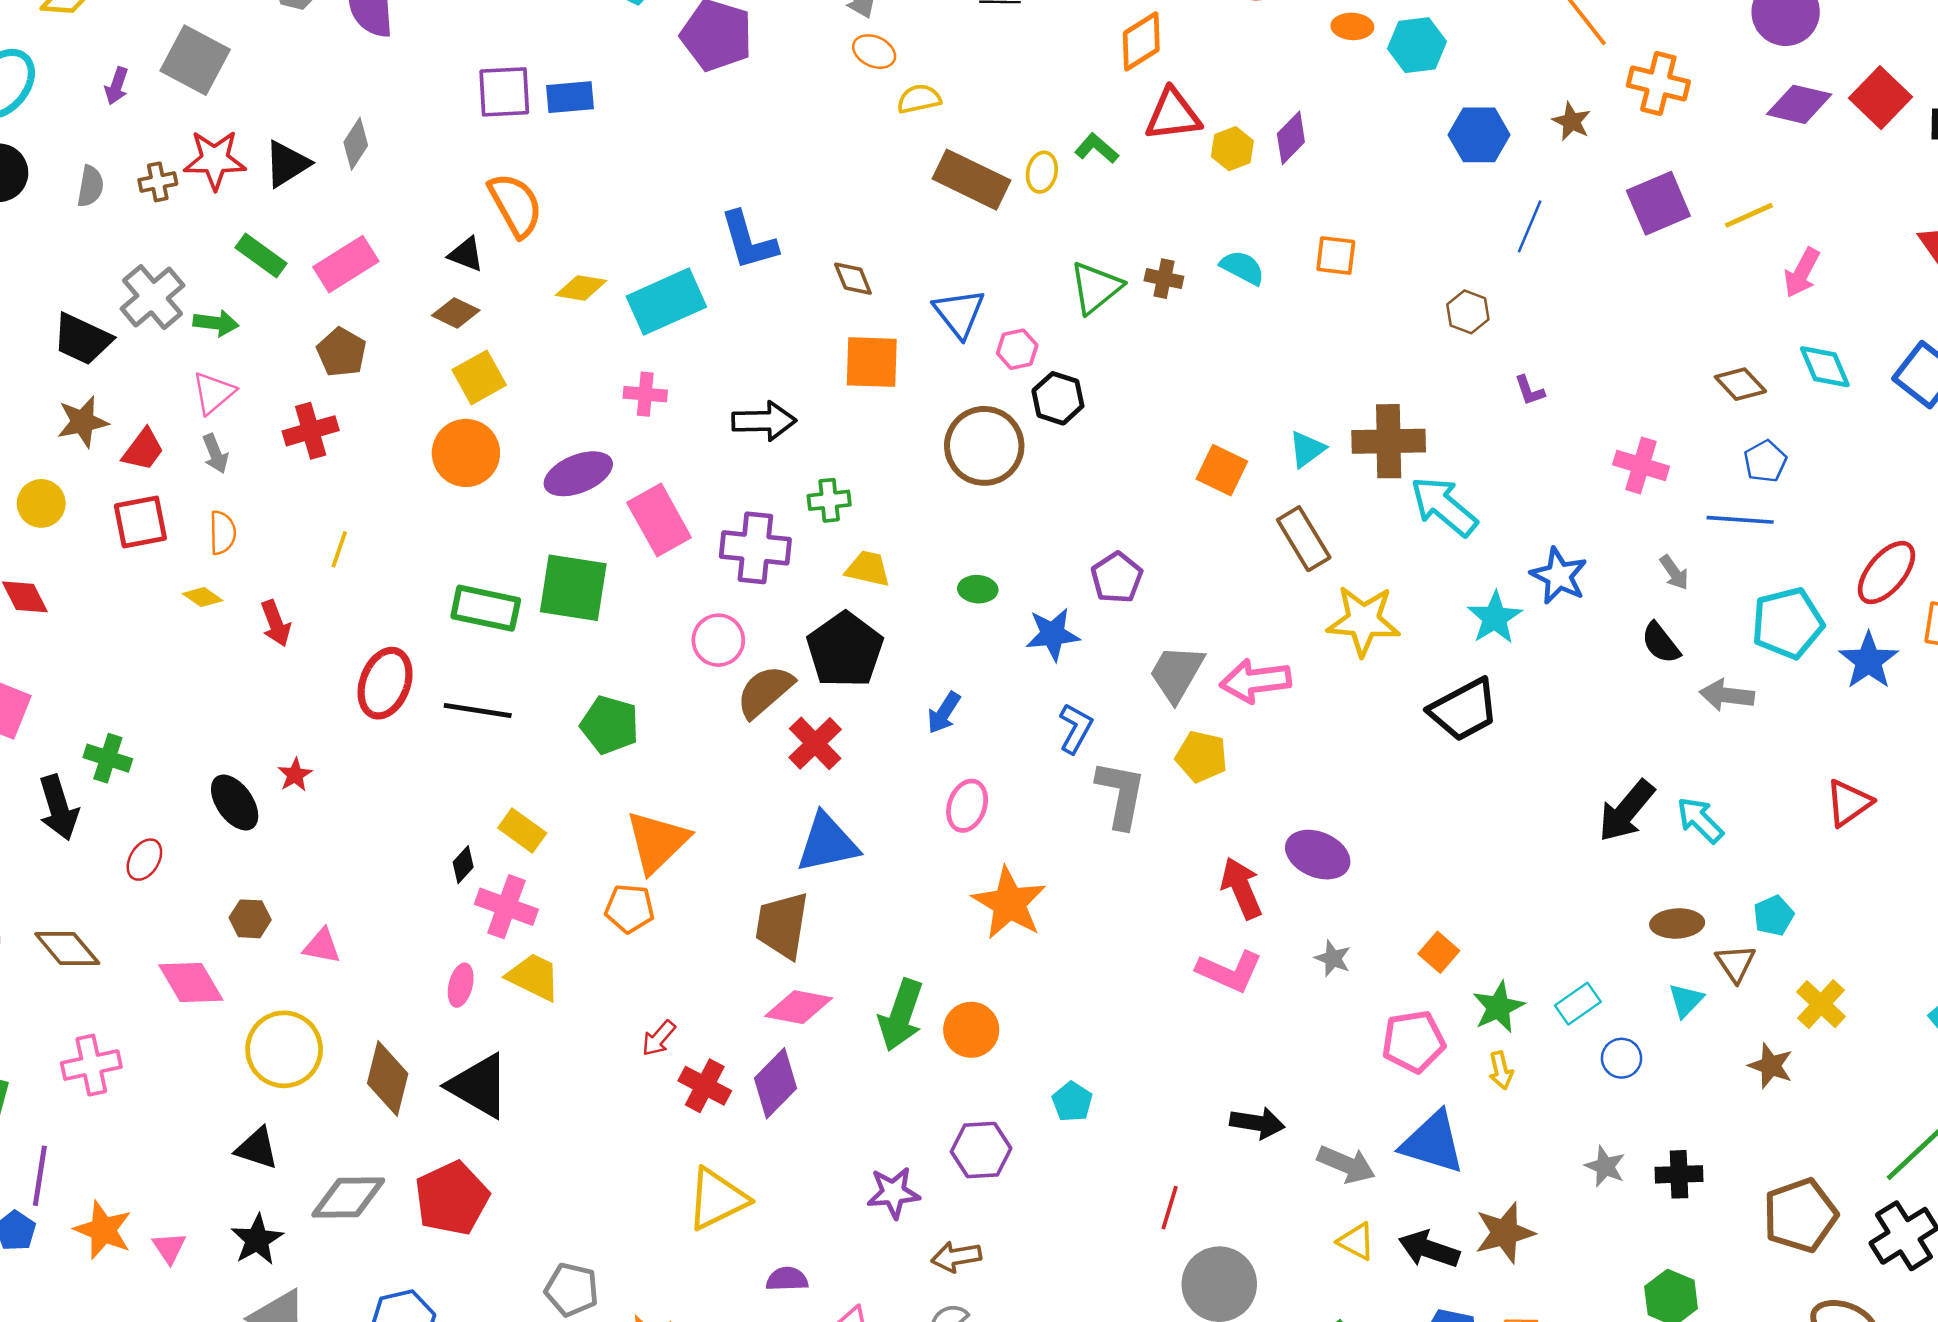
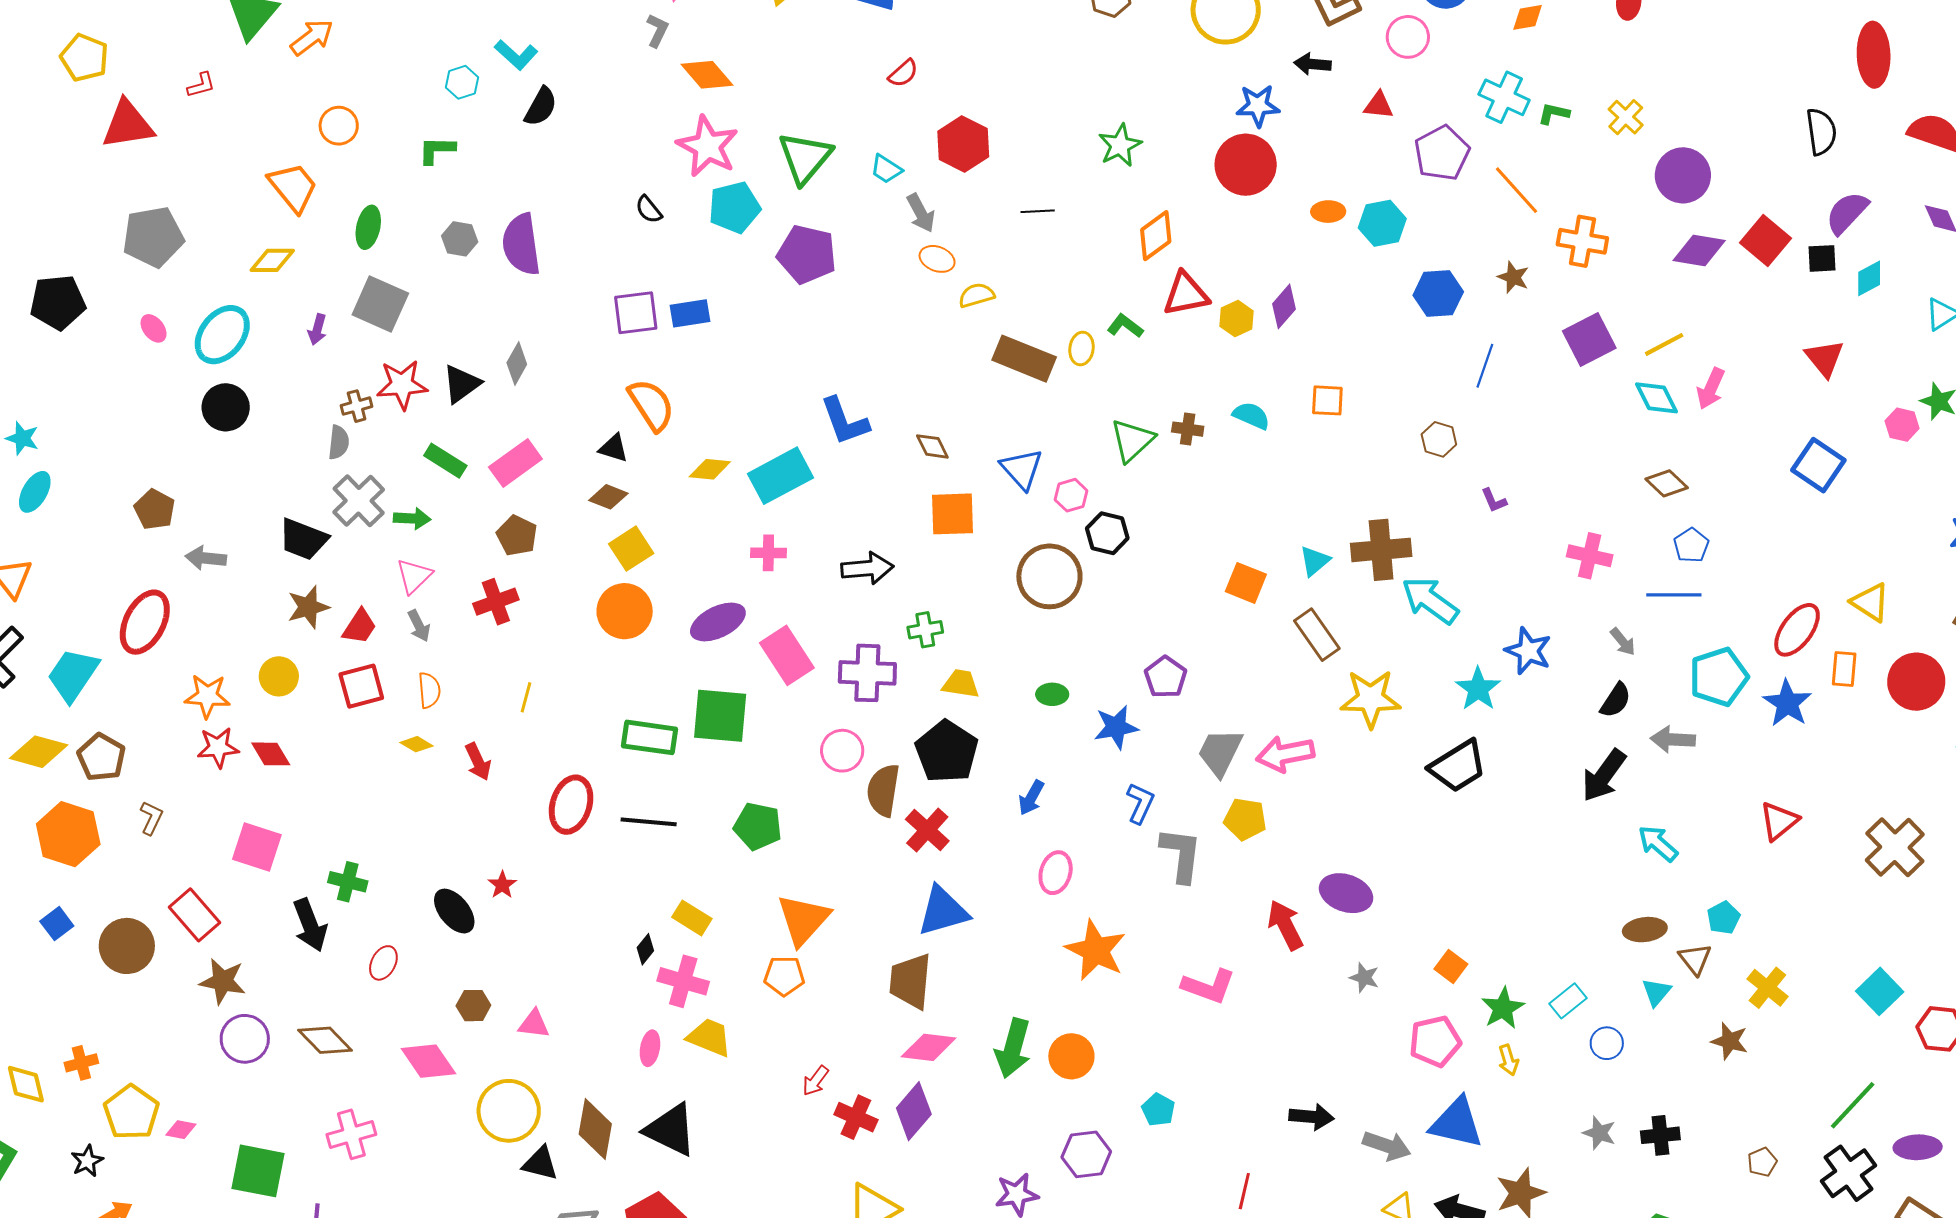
gray semicircle: (90, 186) -> (339, 442), moved
cyan diamond: (1825, 367) -> (1656, 398), moved
black semicircle: (1661, 643) -> (1616, 700), turned -105
brown semicircle: (765, 691) -> (883, 790), turned -36
black arrow: (1626, 811) -> (1604, 775), moved
pink L-shape: (1229, 971) -> (1209, 986), moved
black triangle: (257, 1148) -> (540, 1163), moved
brown pentagon: (1800, 1215) -> (1762, 1162), size x0.5

